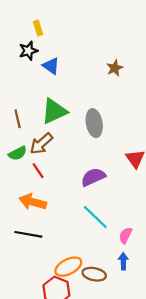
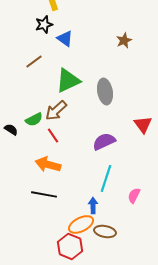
brown line: (18, 119) -> (34, 61), moved, turned 66
cyan line: (95, 217) -> (106, 178), turned 64
blue arrow: (123, 261) -> (93, 205), moved

